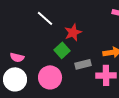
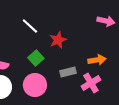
green square: (62, 50) -> (36, 58), moved
pink cross: (106, 75) -> (91, 83), turned -30

